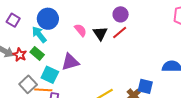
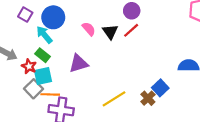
purple square: (13, 20) -> (25, 15), moved
red star: (20, 55) -> (29, 66), moved
cyan square: (50, 75) -> (43, 76), moved, turned -36
blue square: (145, 86) -> (160, 88), turned 35

